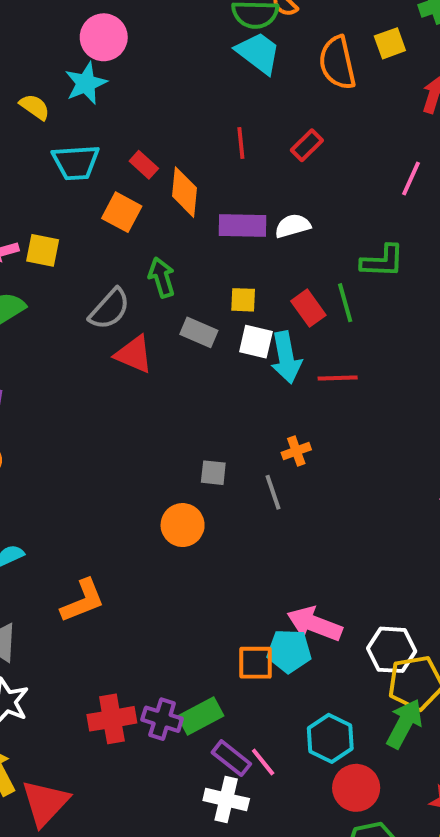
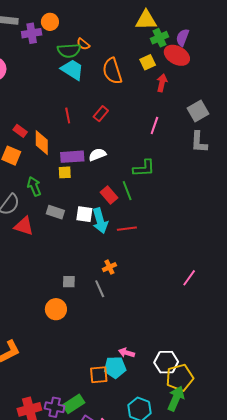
yellow square: (390, 43) -> (148, 62), moved
yellow square: (243, 300) -> (65, 172), moved
pink arrow: (315, 624) -> (126, 353), size x0.6

